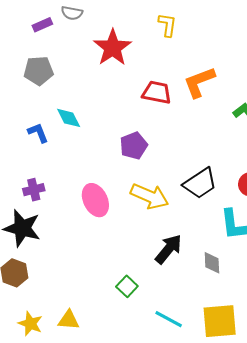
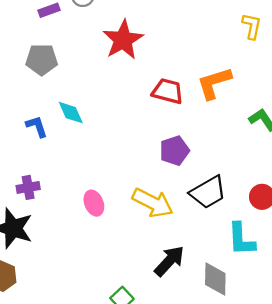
yellow L-shape: (167, 25) -> (252, 26), moved
purple pentagon: (134, 146) -> (174, 151), moved
pink ellipse: (95, 200) -> (94, 203), size x0.7
gray diamond: (212, 263) -> (215, 279), size x1.4

